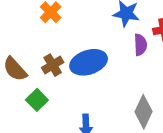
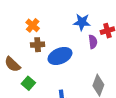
brown cross: (53, 65) -> (38, 45), moved, turned 32

